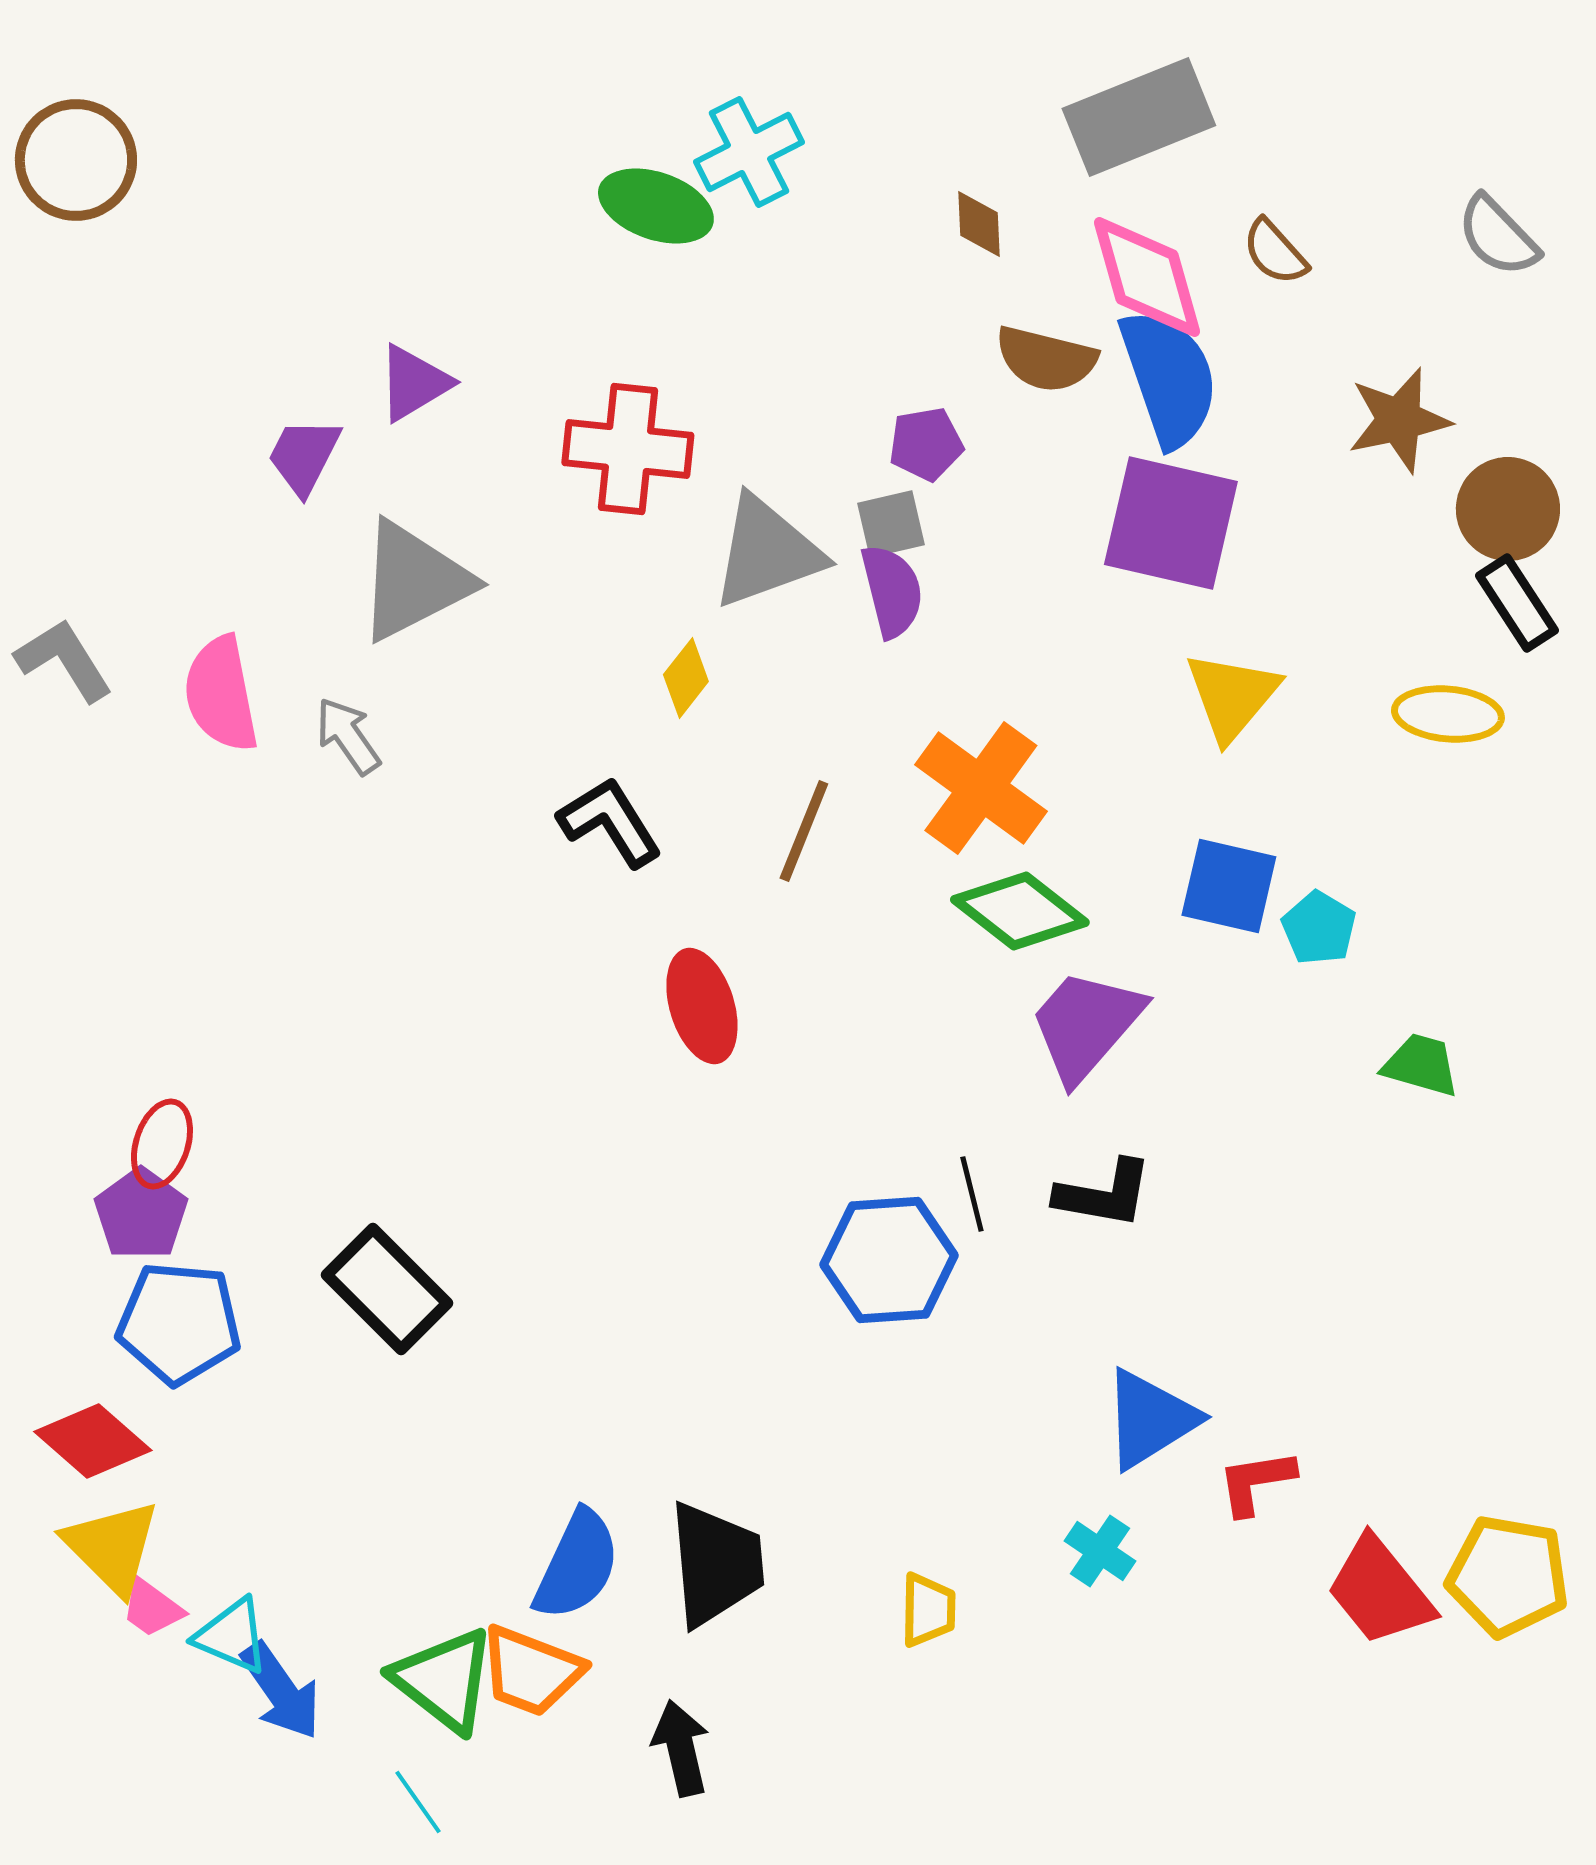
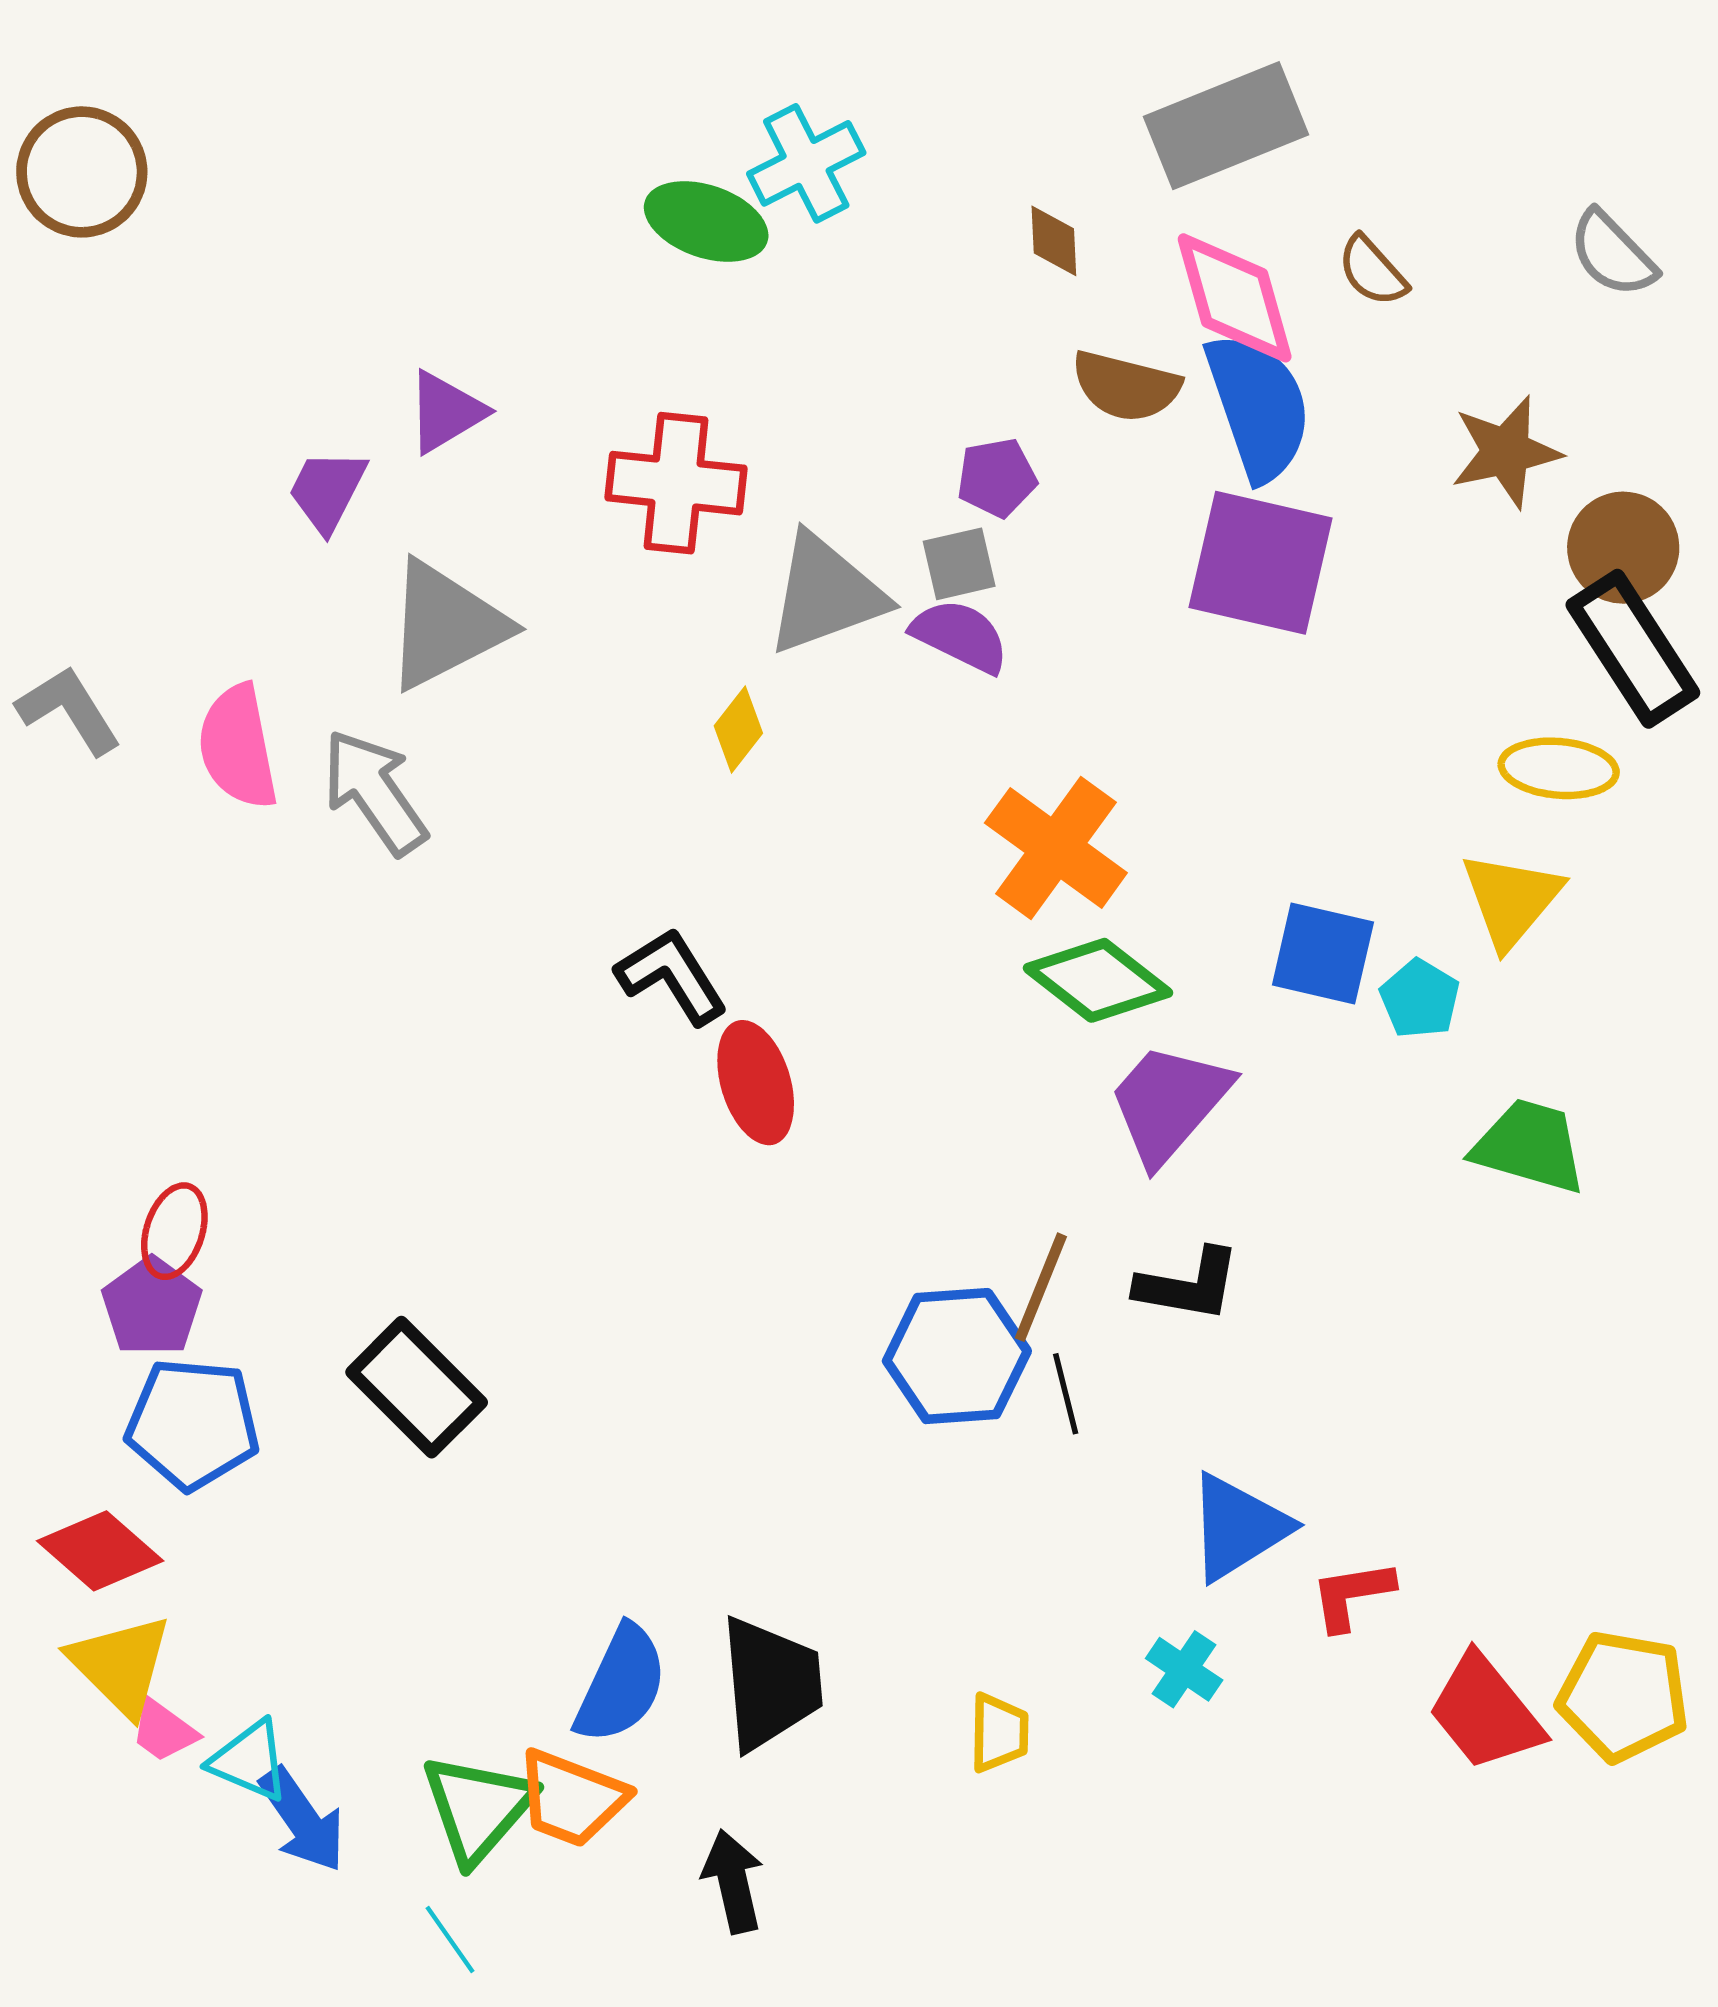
purple semicircle: (892, 591) -> (960, 636), turned -50
black rectangle: (1517, 603) -> (1633, 649), size x1.5
yellow triangle: (1232, 696) -> (1511, 900), moved
gray arrow: (348, 736) -> (375, 792), size x1.5
black L-shape: (610, 822) -> (672, 976), moved
brown line: (804, 831) -> (1041, 1287), moved
green trapezoid: (1421, 1065) -> (1530, 1146), size x1.4
black line: (972, 1194) -> (1066, 1394), moved
green triangle: (444, 1680) -> (478, 1808), turned 33

